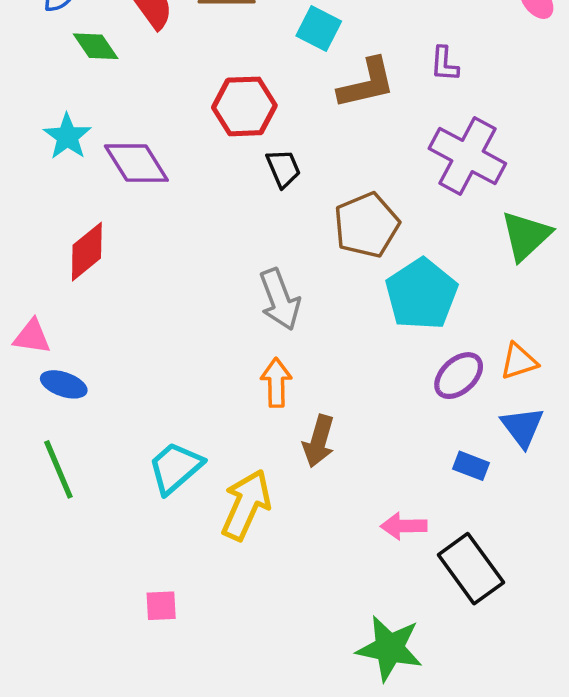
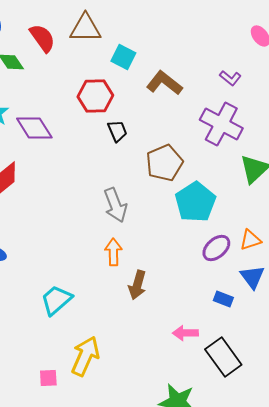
cyan square: (319, 29) -> (123, 57), moved
purple L-shape: (444, 64) -> (230, 78), moved, turned -55
brown L-shape: (367, 83) -> (164, 83), turned -129
yellow arrow: (246, 505) -> (85, 356), moved

